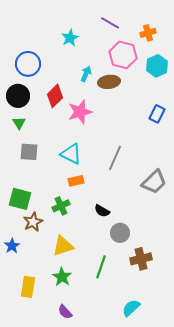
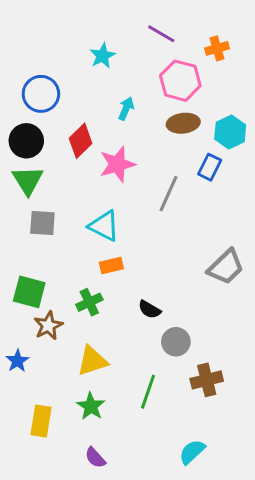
cyan hexagon: (157, 66) -> (230, 132), moved
brown ellipse: (109, 82) -> (183, 123), moved
blue rectangle: (157, 114) -> (210, 167), moved
green triangle: (19, 123) -> (28, 180), size x1.6
gray line: (115, 158) -> (169, 194), moved

